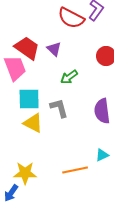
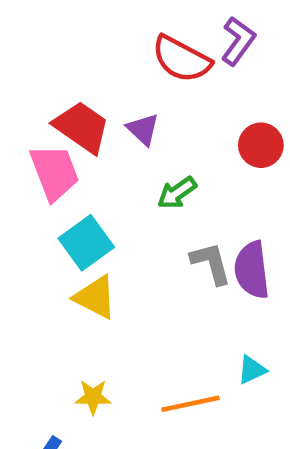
cyan square: (29, 99) -> (86, 243), turned -35
gray L-shape: (59, 108) -> (211, 263), moved
yellow star: (25, 173) -> (93, 397), moved, size x0.7

